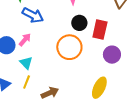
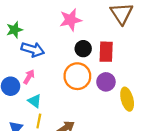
purple circle: (112, 55) -> (106, 82), moved
yellow ellipse: (99, 88) -> (127, 99), moved, turned -30

